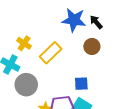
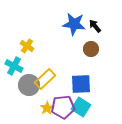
yellow rectangle: (51, 53) -> (45, 79), moved
blue square: (81, 84) -> (81, 84), size x1.5

